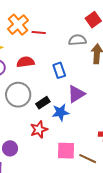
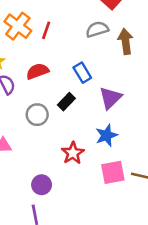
red line: (39, 32) -> (46, 30), turned -64
gray circle: (18, 95) -> (37, 115), size x0.7
black rectangle: (43, 103) -> (66, 102), moved
blue star: (60, 112) -> (106, 135), moved

